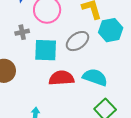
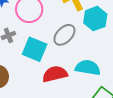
cyan square: (46, 50) -> (35, 49), turned 30

